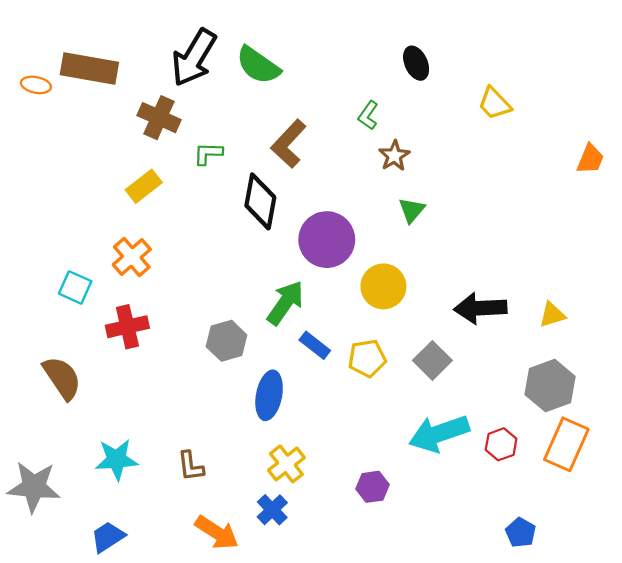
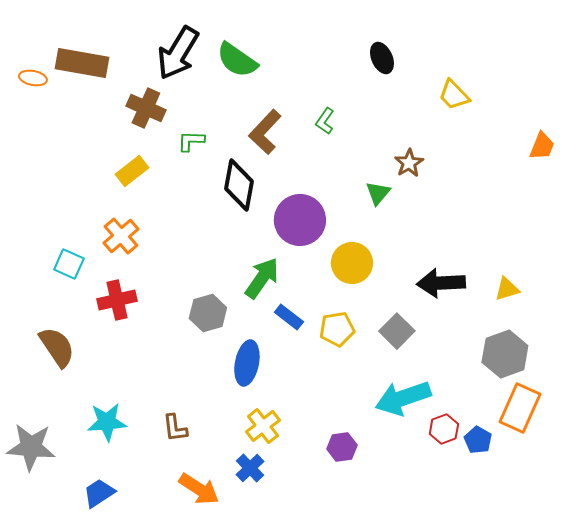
green L-shape: (368, 115) -> (325, 121), moved
brown star: (394, 156) -> (409, 163), moved
red hexagon: (501, 444) -> (444, 429), moved
blue pentagon: (521, 533) -> (478, 440), moved

